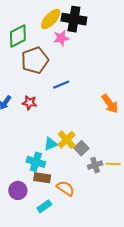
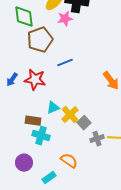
green diamond: (18, 36) -> (24, 17), turned -70
red star: (29, 103) -> (35, 80), size x1.5
cyan triangle: (51, 144) -> (53, 108), moved
brown rectangle: (42, 178) -> (33, 121), moved

